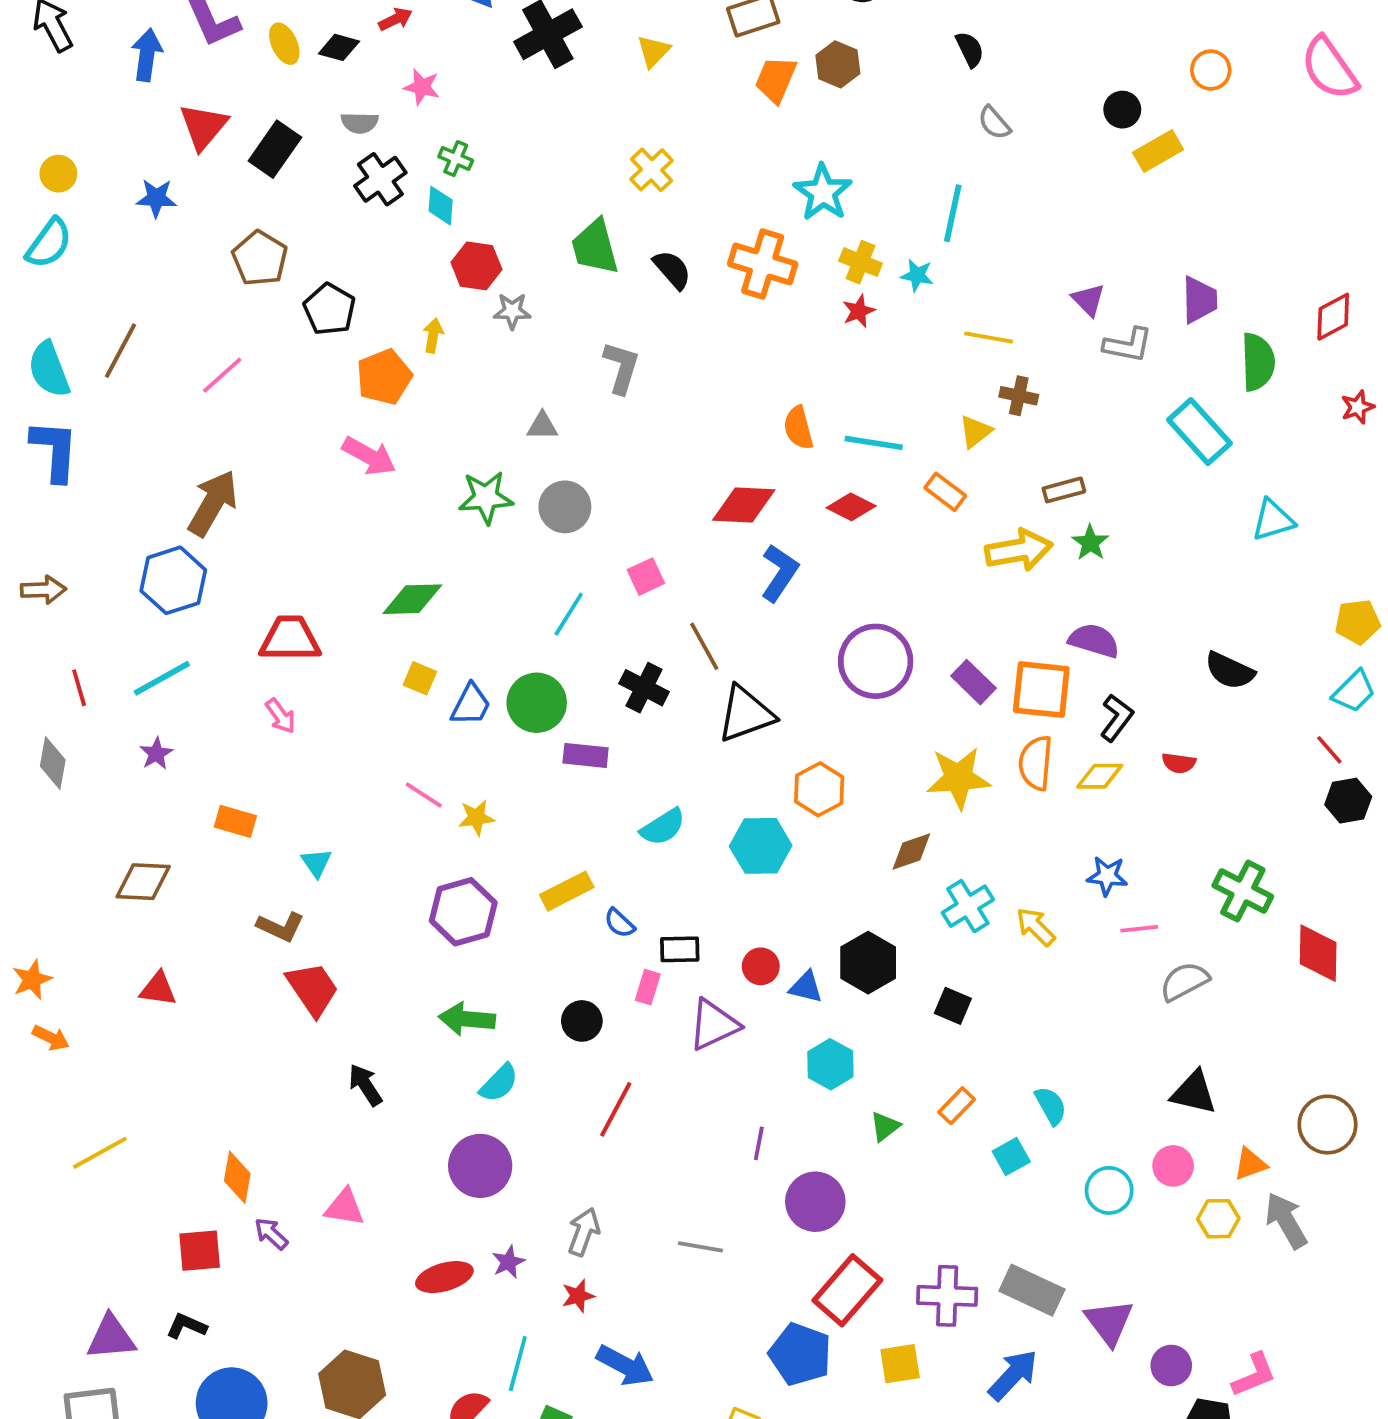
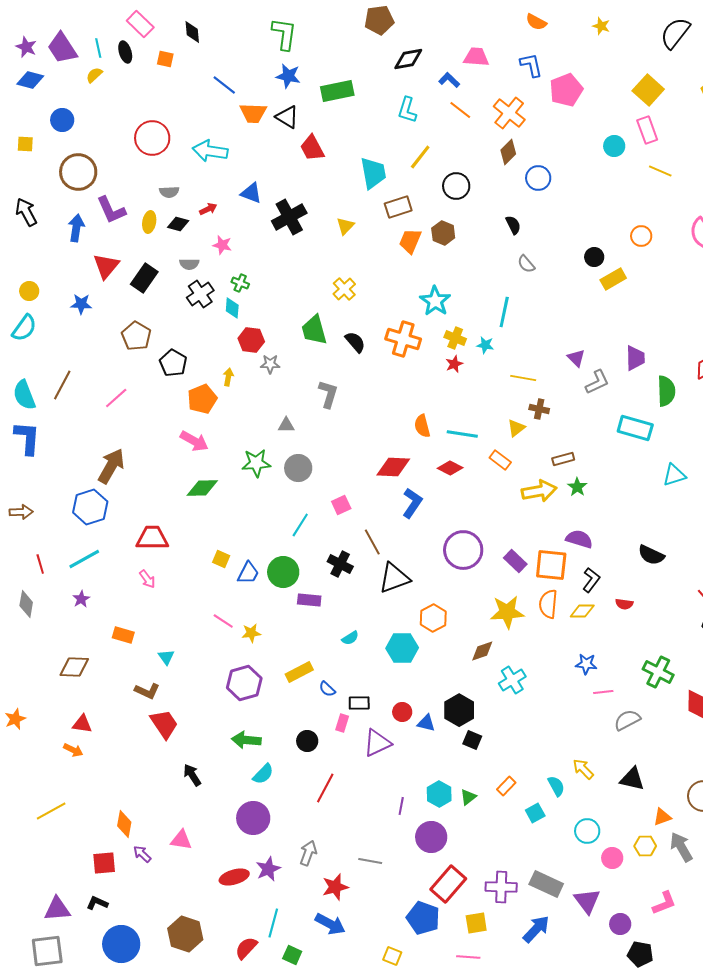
yellow ellipse: (284, 44) -> (149, 222), turned 35
gray L-shape: (1128, 345) -> (597, 382), turned -36
cyan rectangle: (1199, 432) -> (635, 428), turned -32
green diamond: (412, 599) -> (202, 488), moved
cyan semicircle: (663, 827) -> (350, 638), size x0.7
yellow arrow: (1036, 927) -> (583, 769), moved
black square: (953, 1006) -> (472, 740), moved
orange arrow: (51, 1038) -> (73, 750), moved
cyan hexagon: (830, 1064) -> (439, 794), moved
pink circle: (1173, 1166) -> (612, 858), moved
purple star: (508, 1262) -> (268, 869), size x1.4
red star: (578, 1296) -> (335, 887), moved, size x1.5
pink L-shape: (1254, 1375) -> (664, 903), moved

